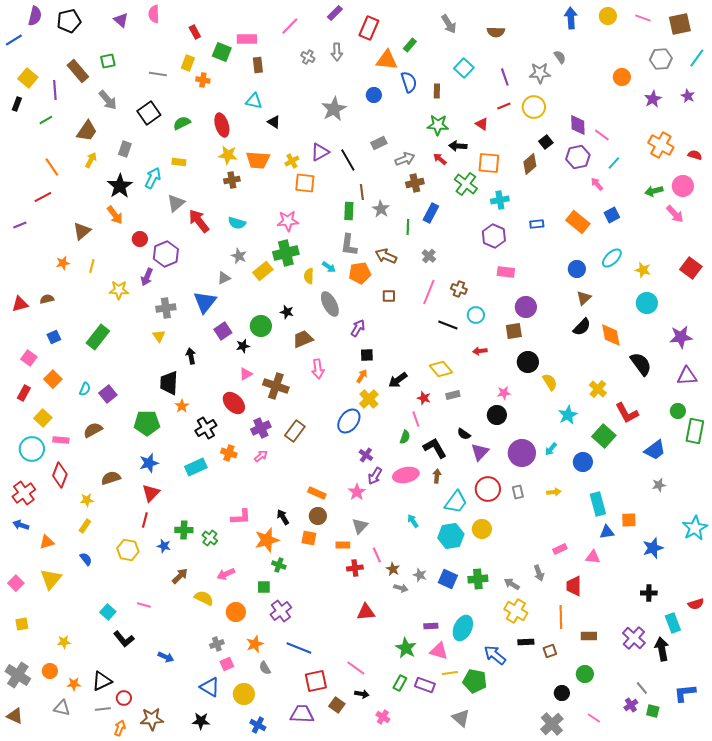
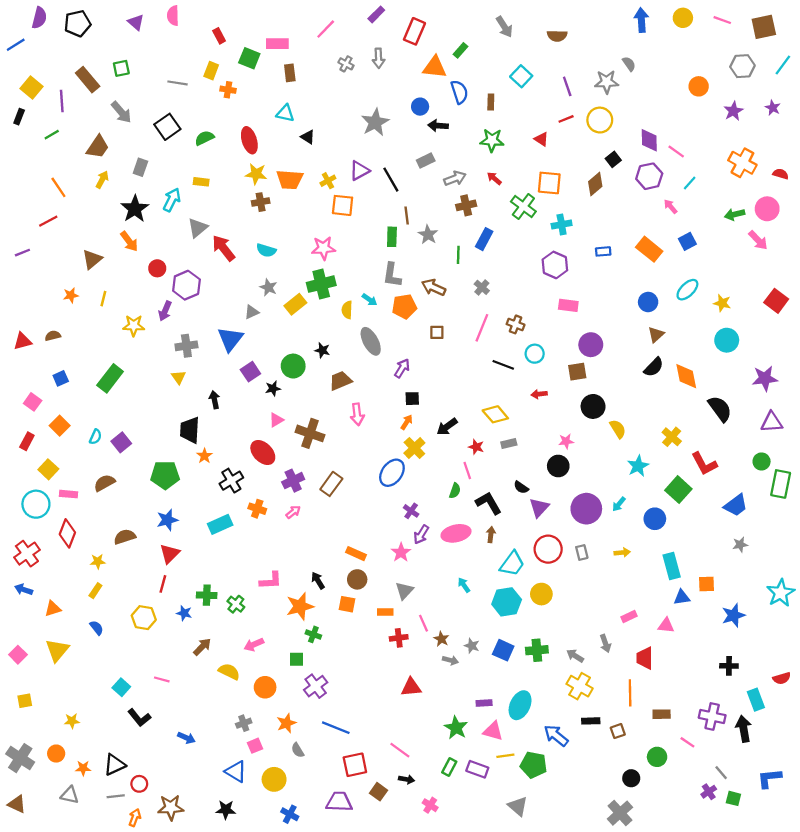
black arrow: (458, 146) -> (438, 126), moved
purple cross: (634, 638) -> (712, 716), turned -30
pink line: (594, 718) -> (687, 742), moved

